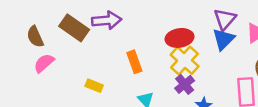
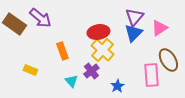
purple arrow: (107, 20) -> (40, 18), turned 45
purple cross: (185, 84) -> (91, 71), moved

